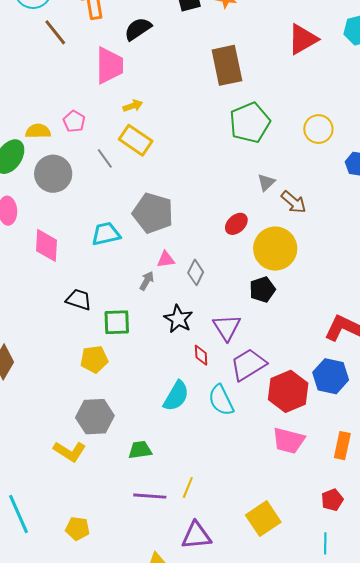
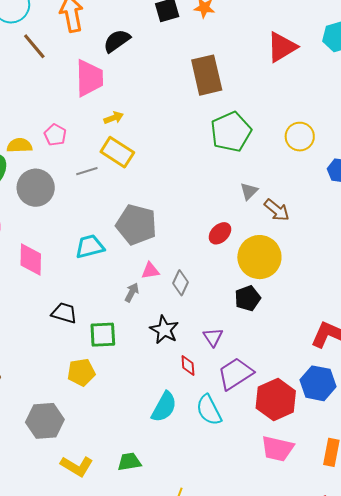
gray line: (105, 158) -> (87, 171), turned -70
purple triangle: (227, 327) -> (213, 337), size x0.7
gray hexagon: (95, 417) -> (45, 421), moved
yellow L-shape: (70, 451) -> (77, 466), moved

